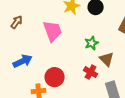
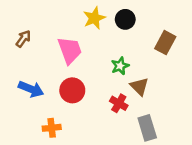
blue arrow: (23, 61) -> (31, 89), turned 48
red circle: (55, 77) -> (72, 90), moved

